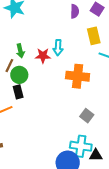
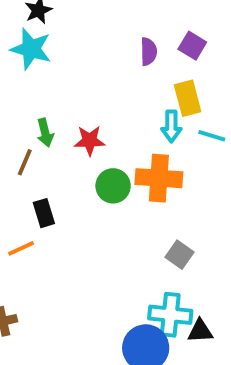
cyan arrow: (58, 48) -> (171, 126), moved
green circle: (19, 75) -> (113, 186), moved

